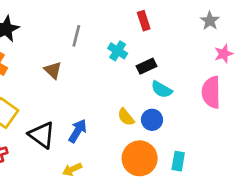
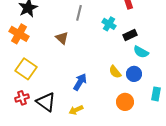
black triangle: (42, 135) -> (46, 102), moved
orange circle: (140, 158) -> (125, 102), size x0.7
cyan rectangle: (178, 161) -> (156, 94), moved

